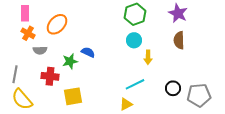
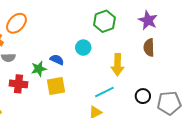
orange ellipse: (57, 24) -> (16, 23), moved
cyan circle: (134, 40) -> (83, 48), moved
yellow arrow: (148, 57) -> (118, 65), size x1.5
yellow square: (73, 96) -> (56, 86), moved

